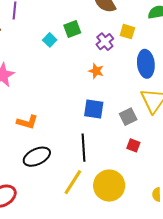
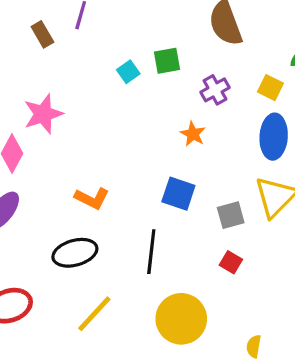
yellow square: (127, 32) -> (270, 88), moved
orange L-shape: (27, 122) -> (92, 198), moved
yellow line: (73, 182) -> (94, 314), moved

